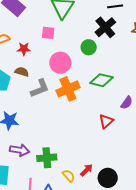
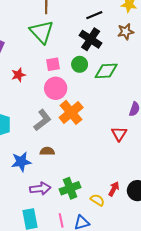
pink square: (48, 33) -> (53, 64), moved
red star: (24, 49) -> (18, 75), moved
brown semicircle: (22, 72) -> (47, 151), moved
green diamond: (101, 80) -> (106, 71), moved

